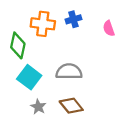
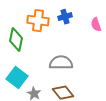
cyan square: (29, 77) -> (17, 78), moved

